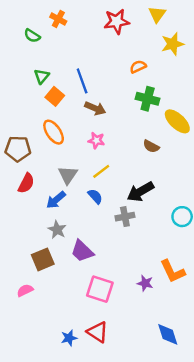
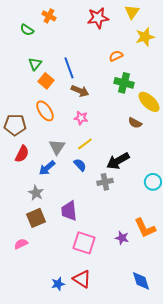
brown semicircle: (151, 146) -> (135, 123), moved
gray star: (57, 230) -> (36, 193), moved
purple trapezoid: (82, 251) -> (69, 211), turned 40

